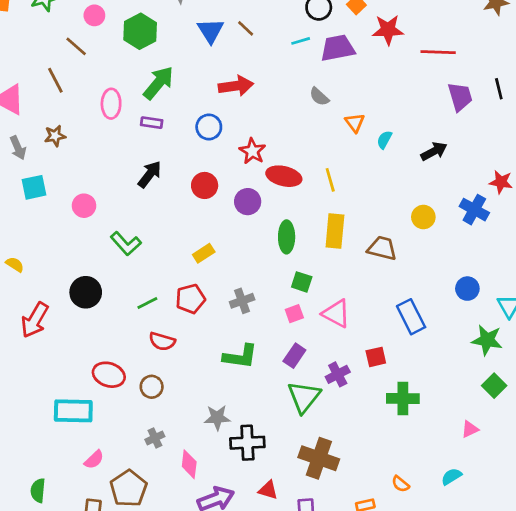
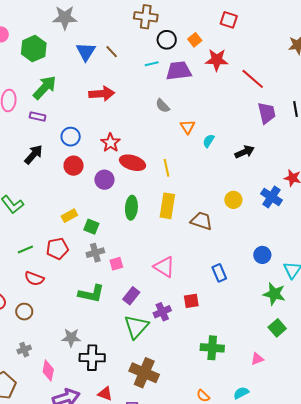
red line: (438, 52) -> (253, 79), turned 35
blue circle: (209, 127) -> (71, 137), moved
green square: (302, 282) -> (91, 227), moved
pink square: (294, 314) -> (116, 264), moved
blue rectangle: (411, 317) -> (219, 273), size x0.7
green cross: (403, 398) -> (212, 348), moved

